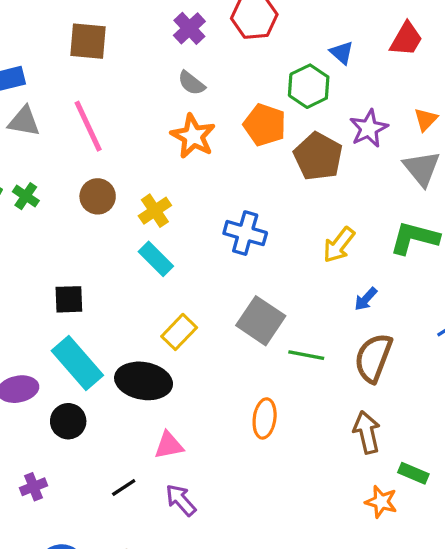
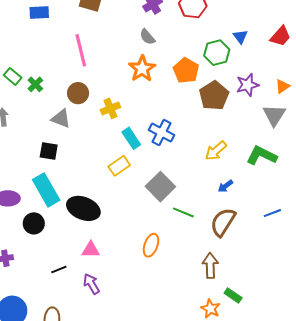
gray triangle: (24, 121) -> (61, 118), moved
cyan rectangle: (156, 259) -> (131, 138), moved
yellow rectangle: (179, 332) -> (119, 166), moved

